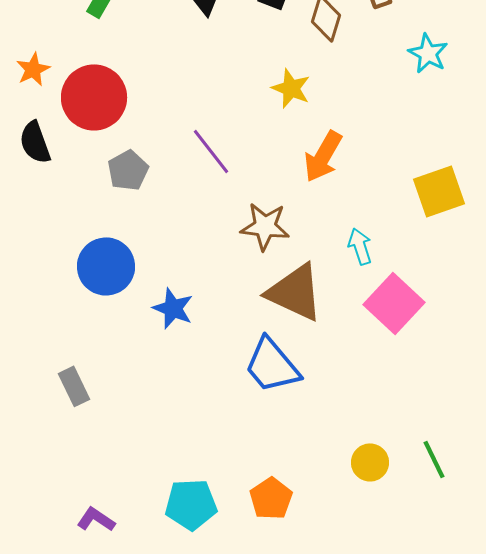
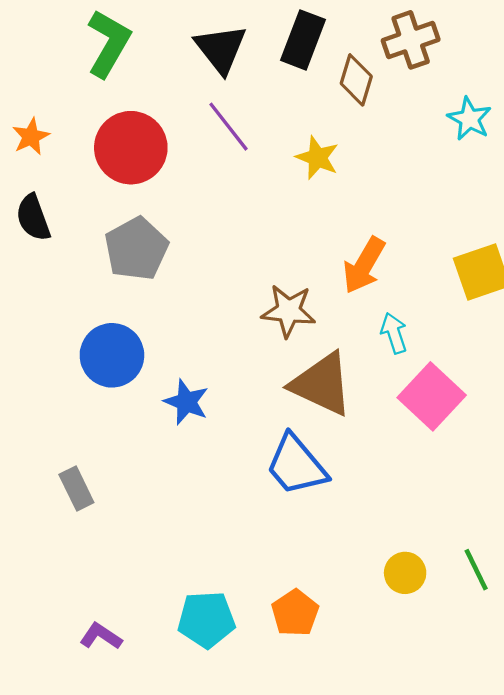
red circle: (94, 97) -> (131, 148), moved
purple line: (211, 151) -> (229, 127), moved
orange arrow: (323, 156) -> (364, 265), moved
gray pentagon: (128, 170) -> (136, 249), size x1.4

